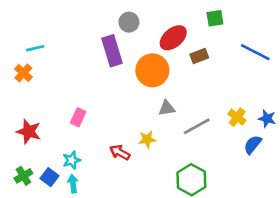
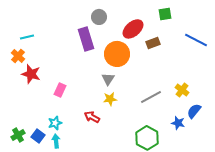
gray triangle: (167, 108) -> (108, 79), moved, turned -48
blue star: (267, 119) -> (178, 123), moved
red star: (29, 132) -> (31, 74), moved
yellow star: (147, 139) -> (110, 99), moved

